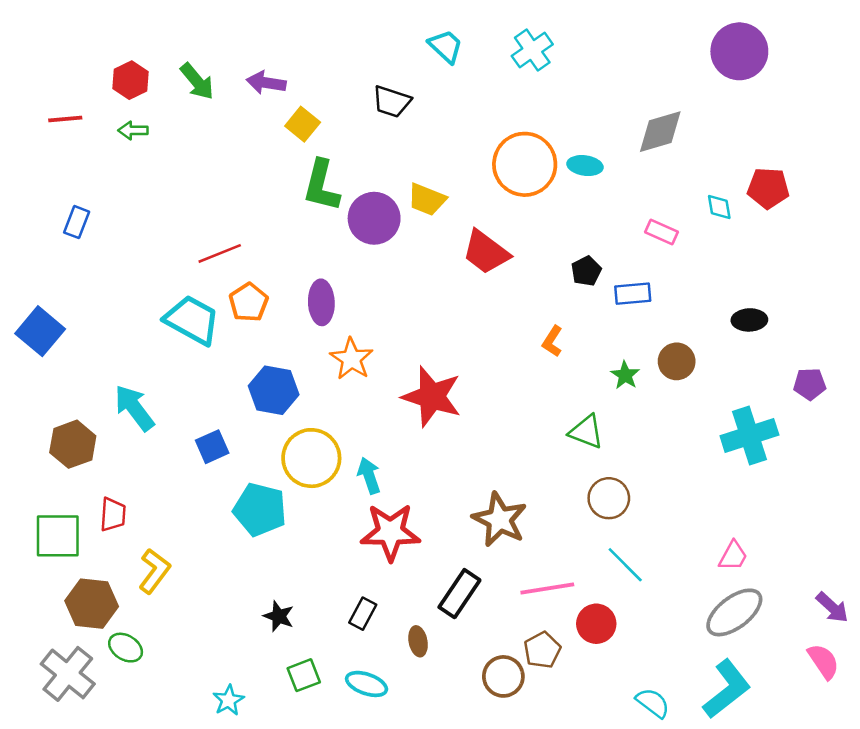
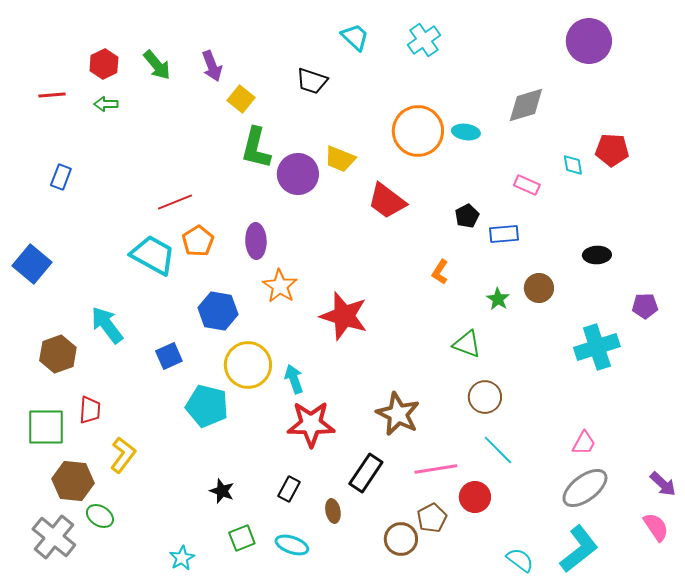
purple arrow: (266, 83) -> (212, 66), turned -120

